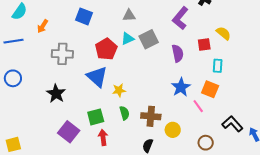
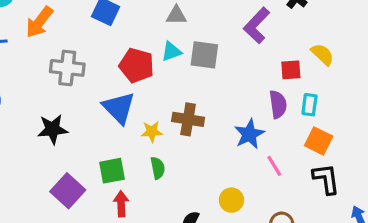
orange arrow: (43, 26) -> (39, 22), size x1.5
gray square: (149, 39) -> (204, 55), turned 30
red pentagon: (106, 49) -> (137, 65), turned -30
purple semicircle: (178, 53) -> (278, 104), moved
orange square: (210, 89) -> (319, 141), moved
black star: (56, 93) -> (53, 129), turned 30
brown cross: (151, 116) -> (188, 119), moved
black L-shape: (232, 124) -> (326, 179), moved, turned 30

